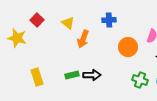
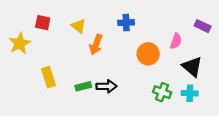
red square: (37, 20) -> (43, 23), turned -32
yellow star: (17, 38) -> (20, 43), turned 30
yellow rectangle: (37, 77) -> (49, 77), moved

